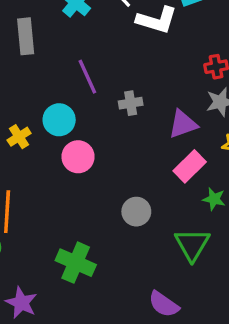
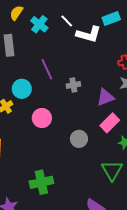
cyan circle: (59, 120) -> (22, 89), moved
gray circle: (136, 212) -> (79, 139), moved
green cross: (76, 263) -> (41, 182), turned -35

